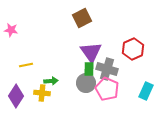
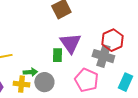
green rectangle: (89, 69) -> (57, 55), moved
gray cross: (107, 69) -> (103, 56), moved
gray circle: (86, 83) -> (44, 82), moved

